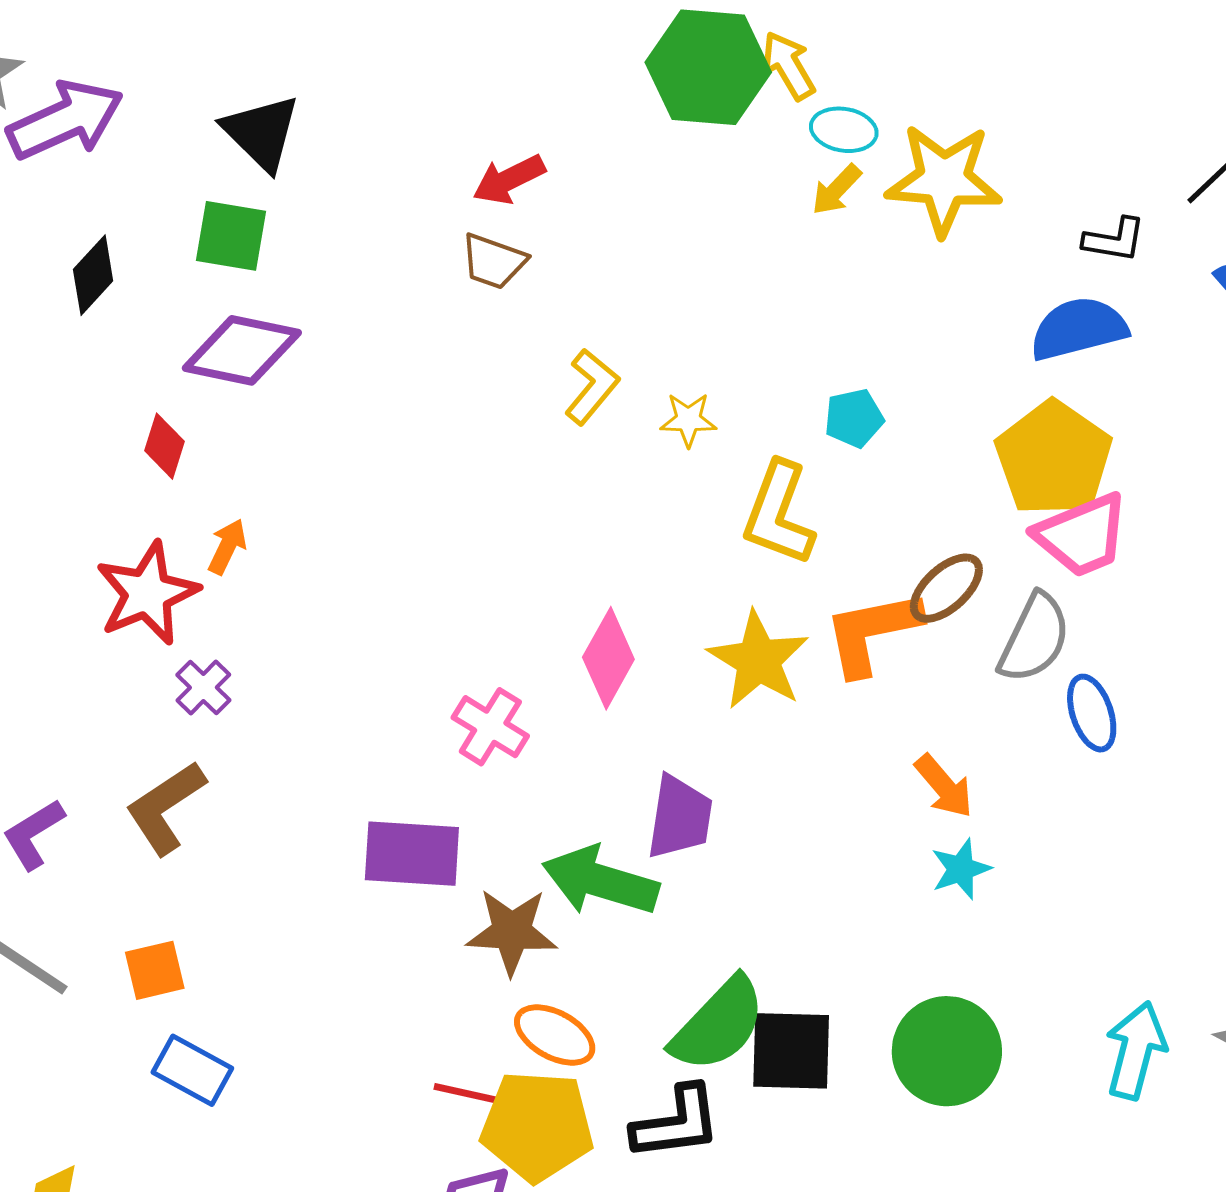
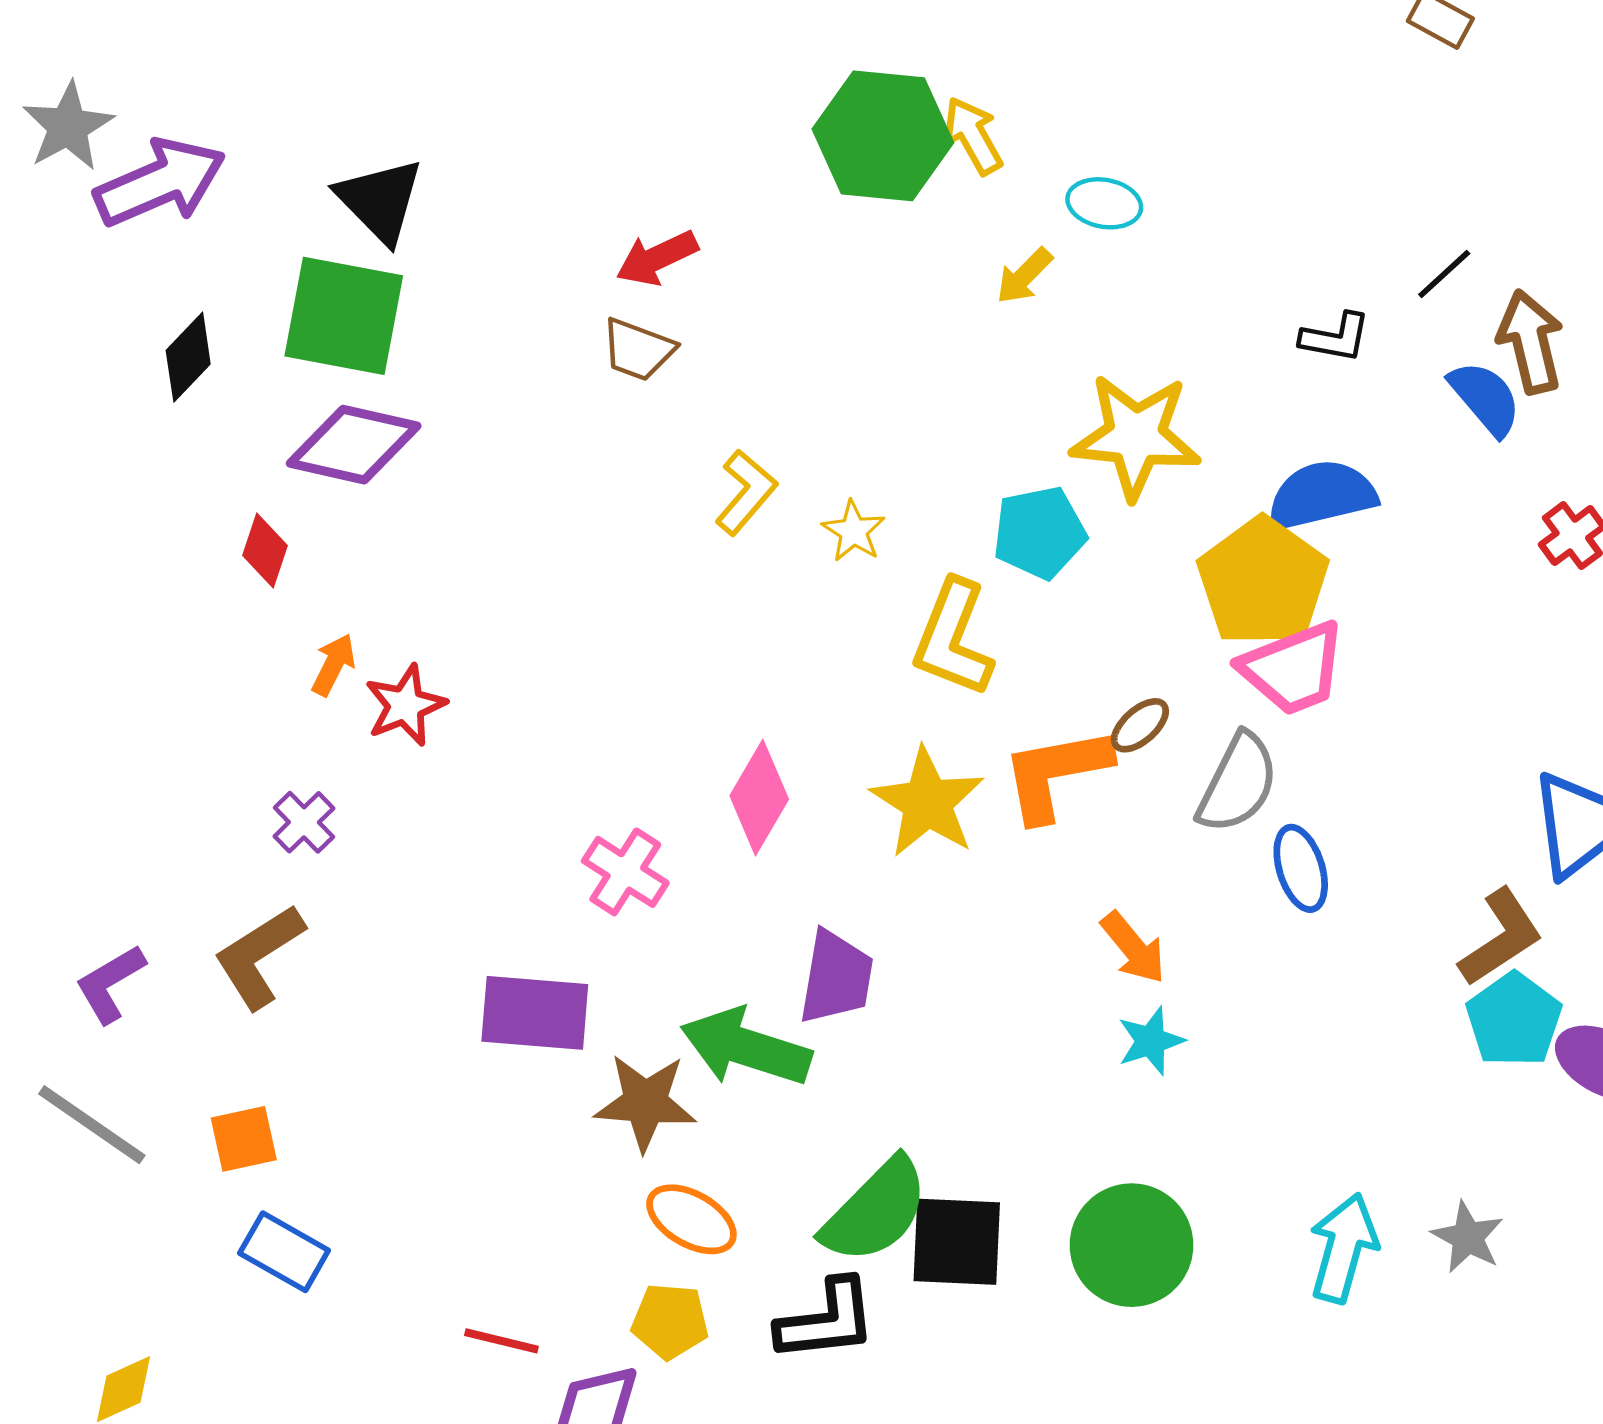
cyan ellipse: (844, 130) -> (1104, 203), moved
yellow star: (944, 180) -> (1136, 436), moved
green square: (231, 236) -> (344, 316), size x1.5
blue semicircle: (1078, 329) -> (1322, 495), moved
cyan pentagon: (854, 418) -> (1040, 533), size x1.4
yellow star: (688, 420) -> (854, 531), turned 30
brown ellipse: (946, 588) -> (1140, 725), size x0.7
red star: (147, 593) -> (405, 705), moved, size x0.7
red line: (467, 1094) -> (501, 1341), moved
yellow pentagon: (537, 1126) -> (670, 1321), size x0.6

